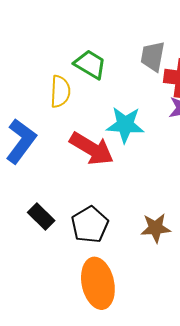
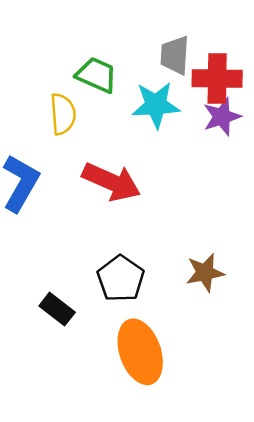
cyan star: (125, 125) -> (156, 105), moved
black rectangle: (41, 216) -> (57, 309), moved

